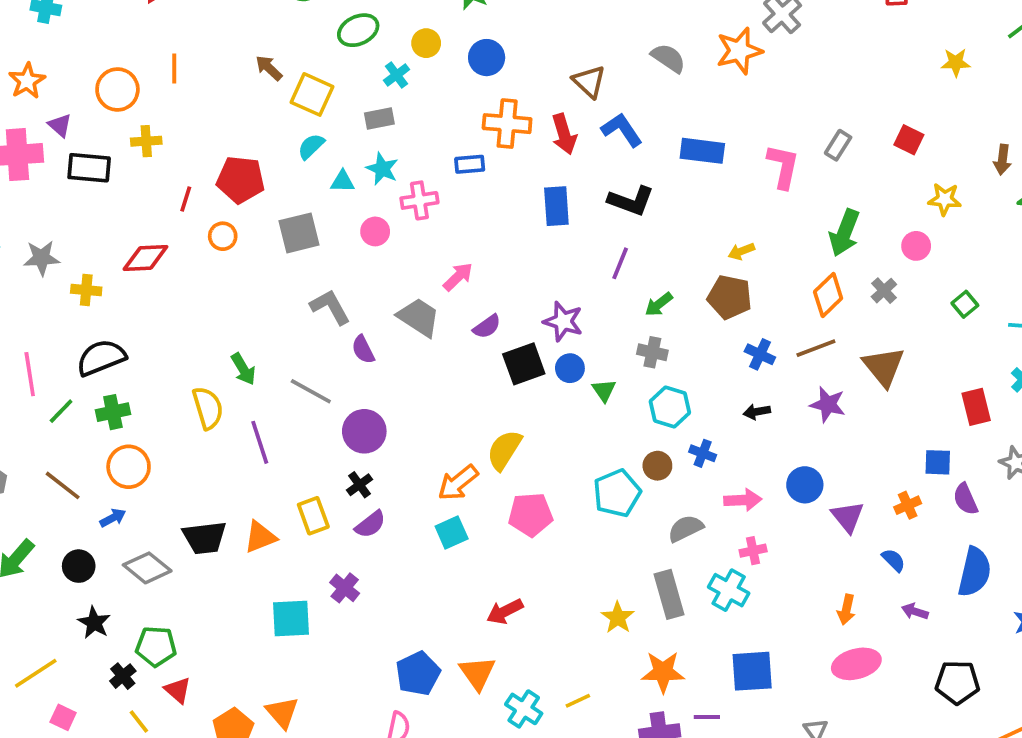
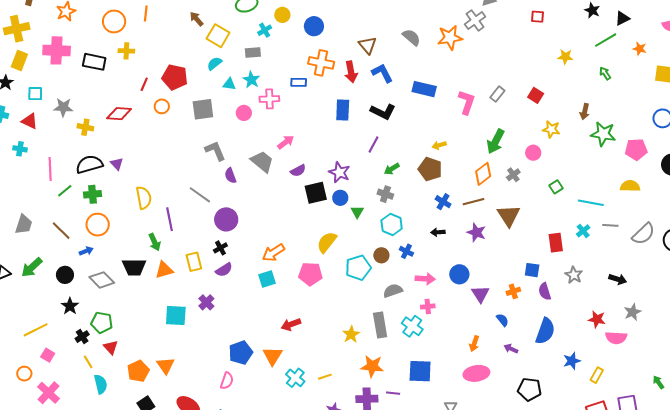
purple triangle: (60, 125) -> (117, 164), moved
green arrow: (243, 369) -> (155, 242), moved
yellow semicircle: (504, 450) -> (327, 242), moved

